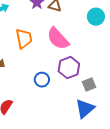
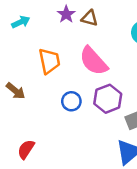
blue circle: (42, 80) -> (71, 101), moved

